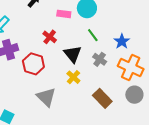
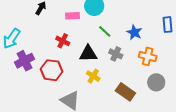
black triangle: (73, 54) -> (88, 54), turned -42
orange cross: (131, 68) -> (148, 56), size x0.7

